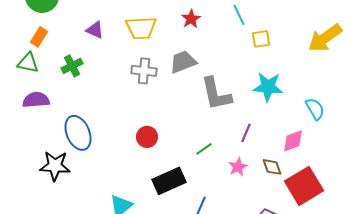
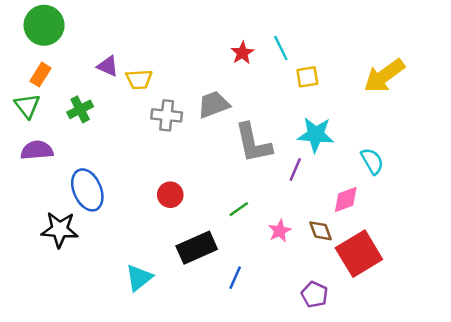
red star: (191, 19) -> (242, 53), moved
yellow trapezoid: (141, 28) -> (139, 79), moved, size x0.7
green triangle: (28, 63) -> (27, 106), turned 40
purple line: (246, 133) -> (295, 169), moved

